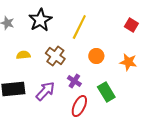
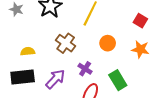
red square: (131, 25) -> (140, 21), moved
yellow semicircle: (23, 55) -> (28, 51), moved

